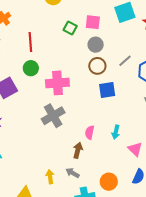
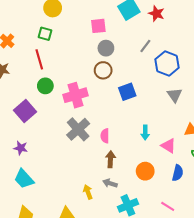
green square: (70, 28) -> (45, 34), moved
gray line: (125, 61) -> (145, 46), moved
brown circle: (97, 66) -> (103, 70), moved
pink semicircle: (90, 132) -> (105, 136), moved
orange circle: (109, 182) -> (145, 171), moved

